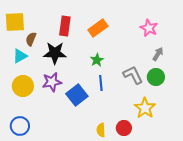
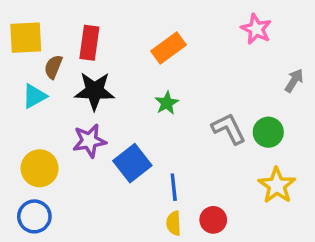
red rectangle: (65, 26) -> (89, 43), moved
pink star: (149, 28) -> (256, 29), moved
gray arrow: (158, 54) -> (294, 81), moved
blue line: (101, 83) -> (174, 187), moved
yellow circle: (23, 86) -> (40, 168), moved
yellow star: (145, 108) -> (277, 185), moved

